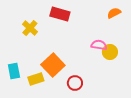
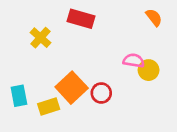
orange semicircle: (114, 13) -> (154, 17), turned 80
red circle: (75, 83) -> (101, 93), moved

